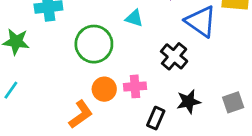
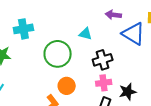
black cross: (174, 56) -> (103, 60), moved, turned 36
pink cross: (135, 86) -> (104, 83), moved

